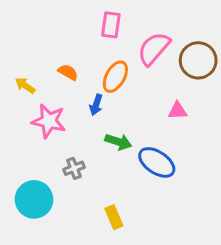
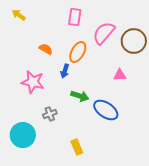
yellow arrow: (25, 86) -> (19, 15), moved

